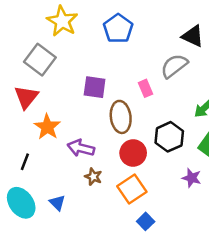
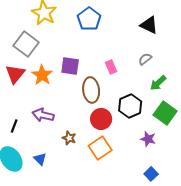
gray semicircle: (174, 66) -> (145, 59), moved, size x0.6
orange star: (47, 127) -> (42, 75), moved
purple arrow: (81, 148) -> (43, 115), moved
blue square: (146, 221) -> (151, 174), moved

